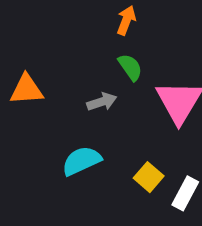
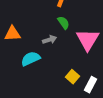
cyan semicircle: (81, 161) -> (31, 59), moved

